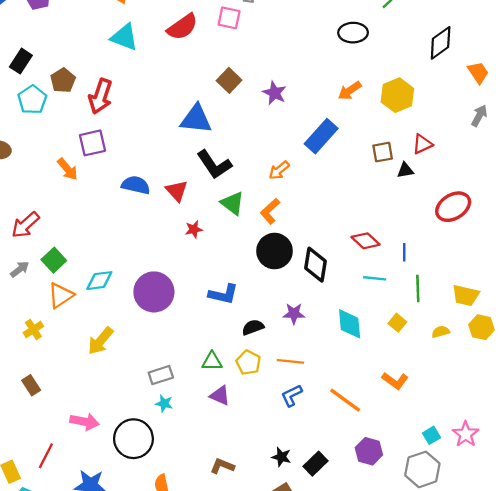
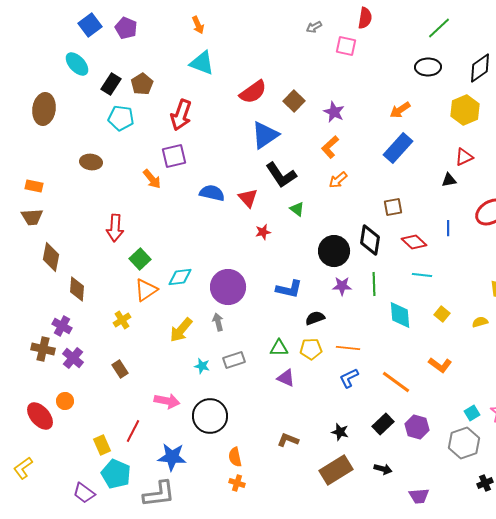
pink square: (229, 18) -> (346, 46), moved
red semicircle: (182, 27) -> (253, 92), moved
black ellipse: (353, 33) -> (428, 67), moved
brown pentagon: (63, 80) -> (142, 84), moved
yellow hexagon: (397, 95) -> (465, 110), moved
cyan pentagon: (32, 100) -> (121, 118), turned -30
blue triangle: (196, 119) -> (265, 135), turned -40
blue rectangle: (321, 136) -> (398, 148), moved
brown square: (383, 152) -> (393, 207), moved
green triangle: (232, 203) -> (297, 209), size x0.7
orange L-shape: (270, 211) -> (330, 147), moved
red arrow: (25, 225) -> (115, 228), turned -44
blue line: (404, 252) -> (448, 228), moved
black diamond: (315, 265) -> (370, 240), moved
gray arrow: (20, 269) -> (218, 322), moved, turned -66
green line: (418, 289) -> (374, 284), moved
purple star: (294, 314) -> (342, 286), moved
yellow pentagon: (248, 362) -> (311, 349), turned -30
cyan star: (164, 403) -> (202, 366), moved
black rectangle: (315, 464) -> (383, 424), moved

